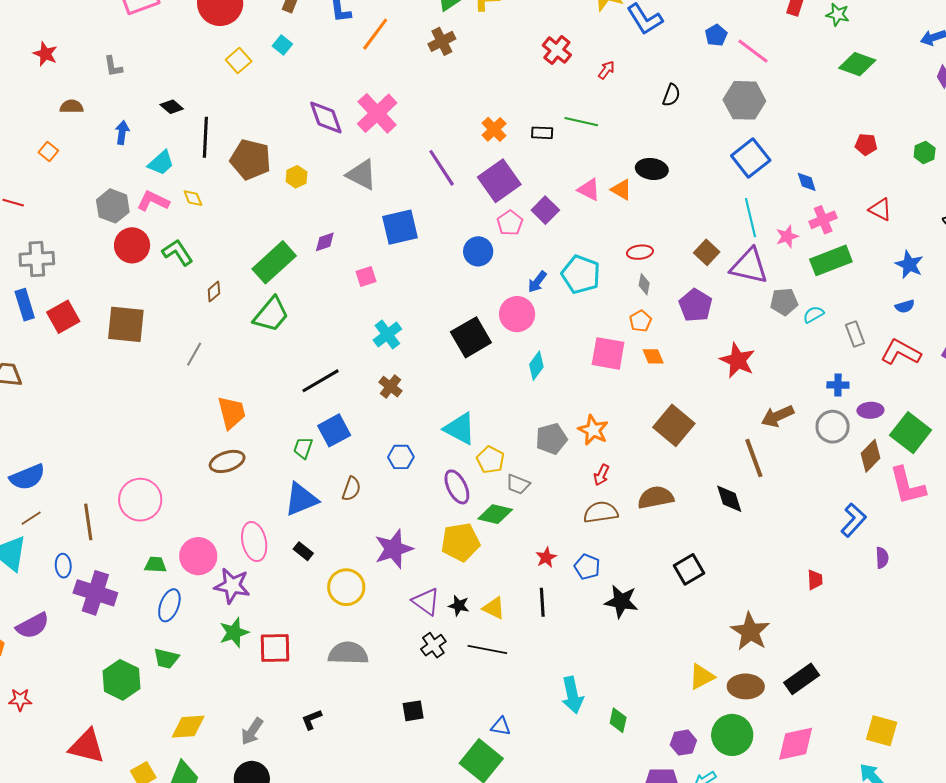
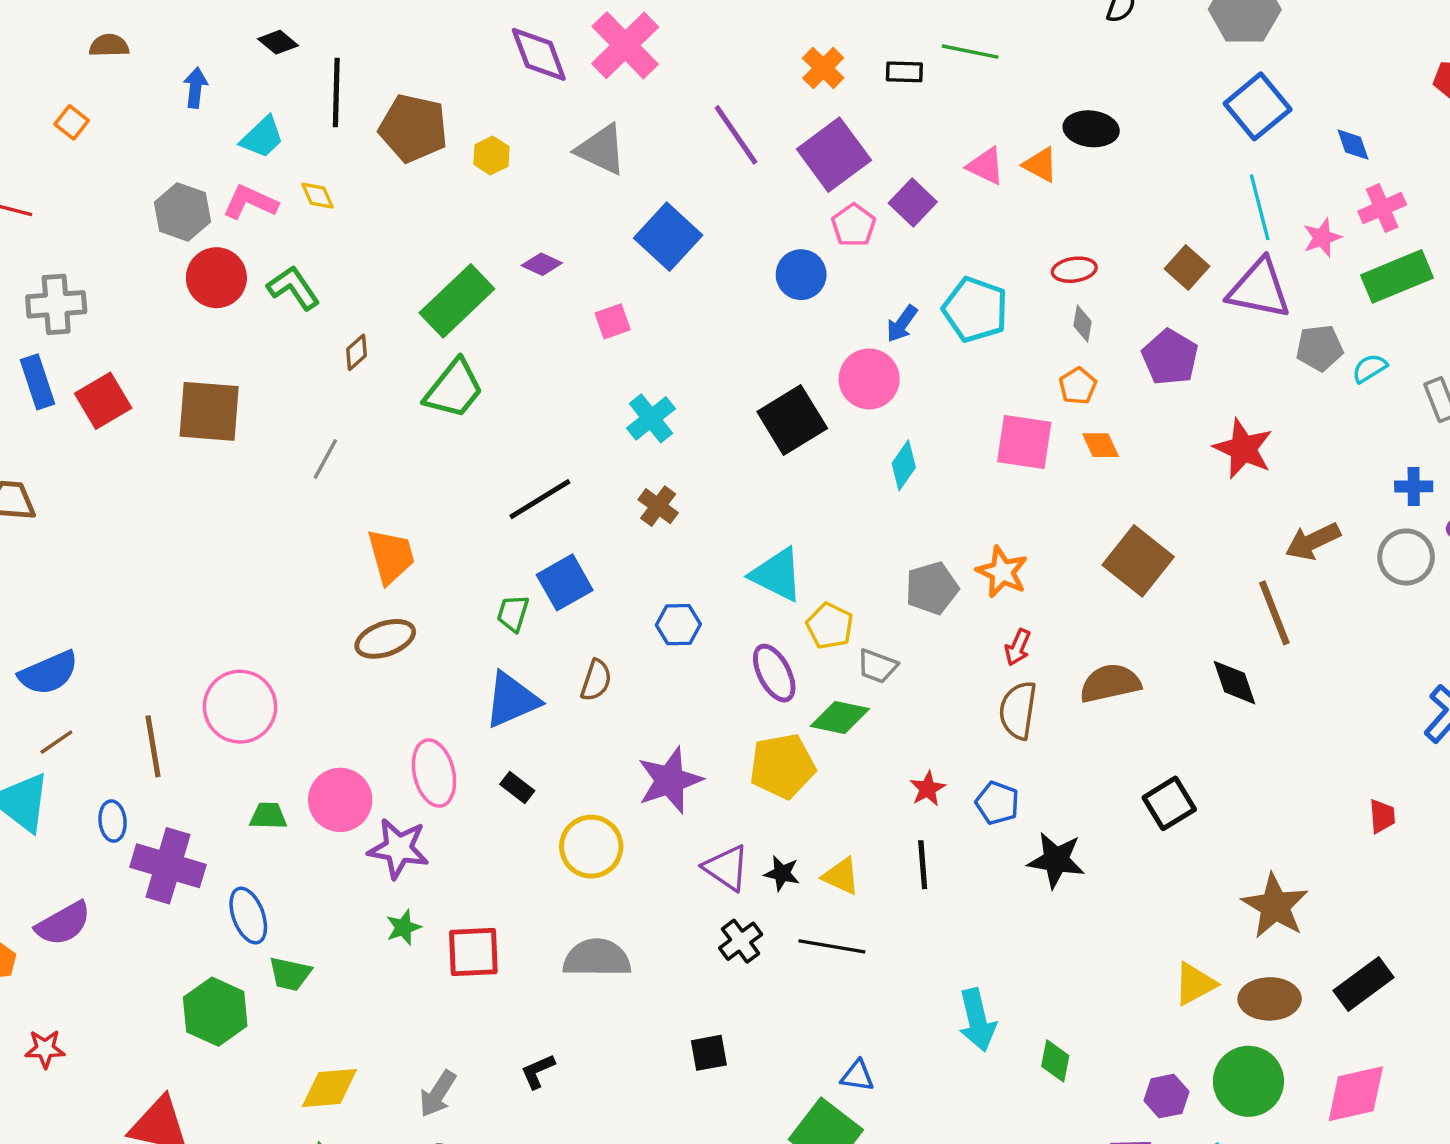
blue square: (400, 227) -> (668, 237), turned -33
purple diamond: (325, 242) -> (542, 264), turned 45
brown semicircle: (601, 512) -> (1018, 710), turned -72
blue ellipse: (169, 605) -> (248, 916), moved, turned -40
green star: (234, 633) -> (403, 927), size x0.7

